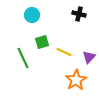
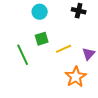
cyan circle: (32, 15) -> (40, 12), moved
yellow line: (64, 52) -> (64, 49), turned -49

